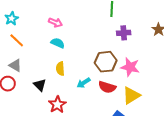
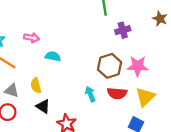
pink arrow: (55, 22) -> (31, 38), moved
yellow semicircle: (60, 69) -> (36, 86), moved
cyan arrow: (84, 83) -> (90, 94), turned 112

